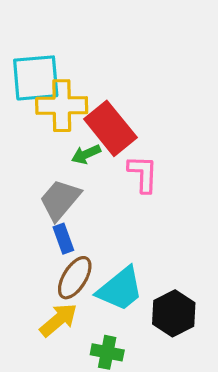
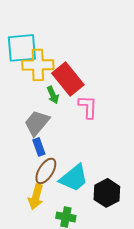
green arrow: (86, 154) -> (53, 95), turned -90
yellow arrow: (58, 320) -> (36, 197), turned 145

